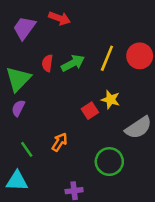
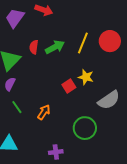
green line: (27, 149) -> (17, 107), moved

